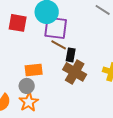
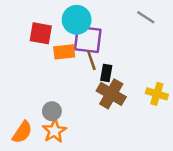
brown line: (59, 45) -> (91, 61), turned 42
orange rectangle: (34, 70) -> (64, 52), moved

